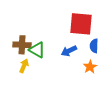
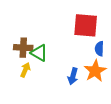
blue arrow: (69, 51) -> (73, 76), moved, turned -49
orange star: (90, 67) -> (95, 71), size x1.5

